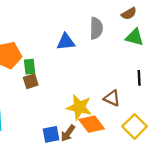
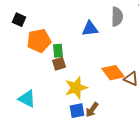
yellow star: (79, 107) -> (76, 88), moved, turned -30
orange diamond: (92, 124) -> (113, 73), moved

